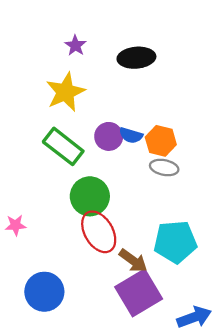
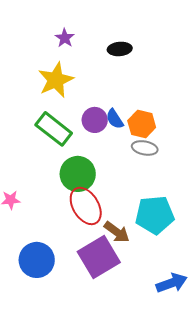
black ellipse: (136, 58) -> (120, 49), size x0.7
blue semicircle: (131, 135) -> (115, 119), turned 40
purple square: (139, 293) -> (99, 257), moved

